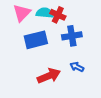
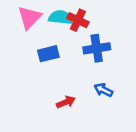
blue rectangle: (36, 40) -> (48, 54), size x0.7
red arrow: (49, 76) -> (66, 102), size x0.6

